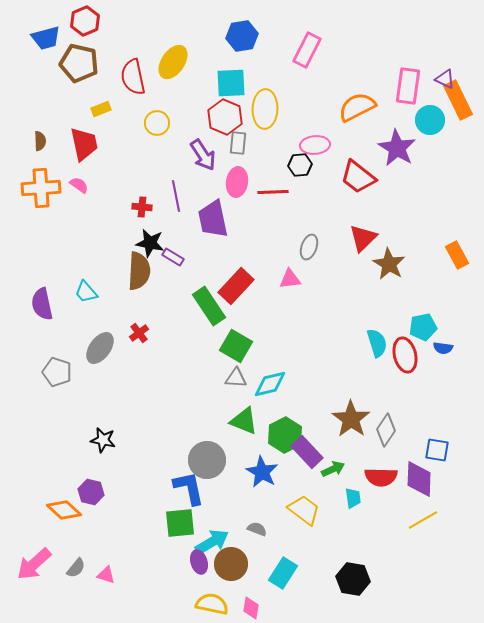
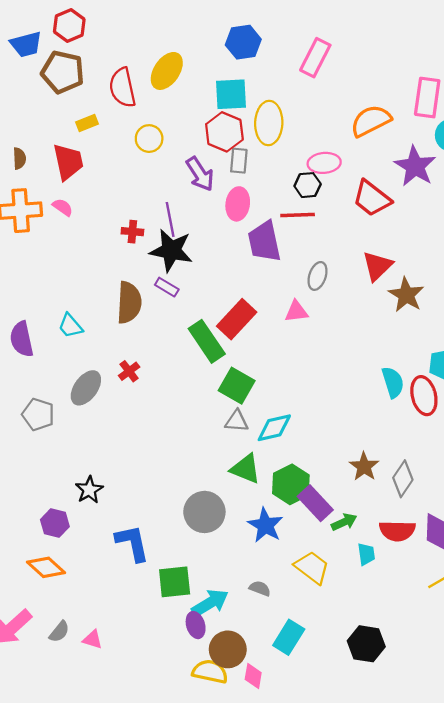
red line: (273, 192) -> (298, 215), moved
purple trapezoid: (213, 219) -> (264, 242), moved
black star: (150, 243) -> (171, 250), moved, size x1.4
brown star: (351, 419) -> (364, 467), size x0.7
black star: (103, 440) -> (89, 490), turned 30
blue L-shape: (189, 488) -> (132, 543), moved
purple hexagon: (91, 492) -> (55, 523), moved
brown circle: (231, 564) -> (228, 649), moved

